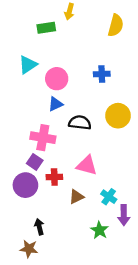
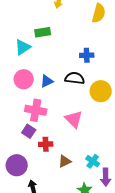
green rectangle: (46, 28) -> (43, 32), moved
pink circle: (57, 79) -> (24, 79), moved
black semicircle: (80, 123) -> (75, 78), moved
pink triangle: (87, 165) -> (74, 119), moved, turned 30
purple circle: (25, 185) -> (17, 165), moved

